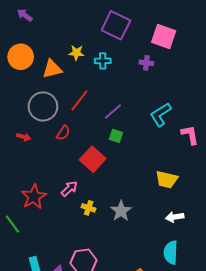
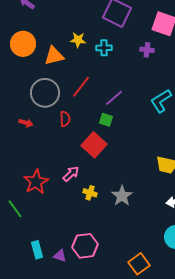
red semicircle: (63, 133) -> (65, 119), turned -35
green square: (116, 136) -> (106, 120), moved

